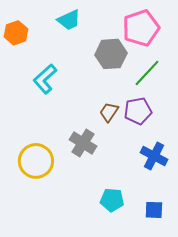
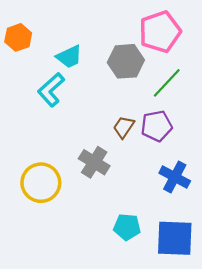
cyan trapezoid: (69, 20) -> (69, 57), moved
blue square: (154, 210) -> (175, 238), size x1.8

